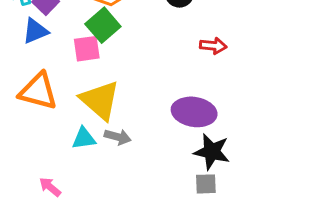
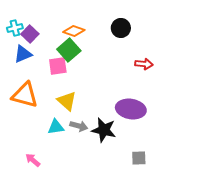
yellow triangle: (100, 100) -> (67, 101), size x0.7
black star: (212, 152) -> (104, 130), moved

